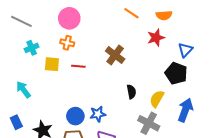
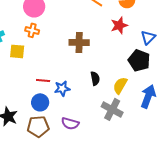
brown cross: (115, 55) -> (79, 42), turned -36
red line: (78, 66) -> (43, 80), moved
blue star: (98, 114) -> (62, 88), moved

